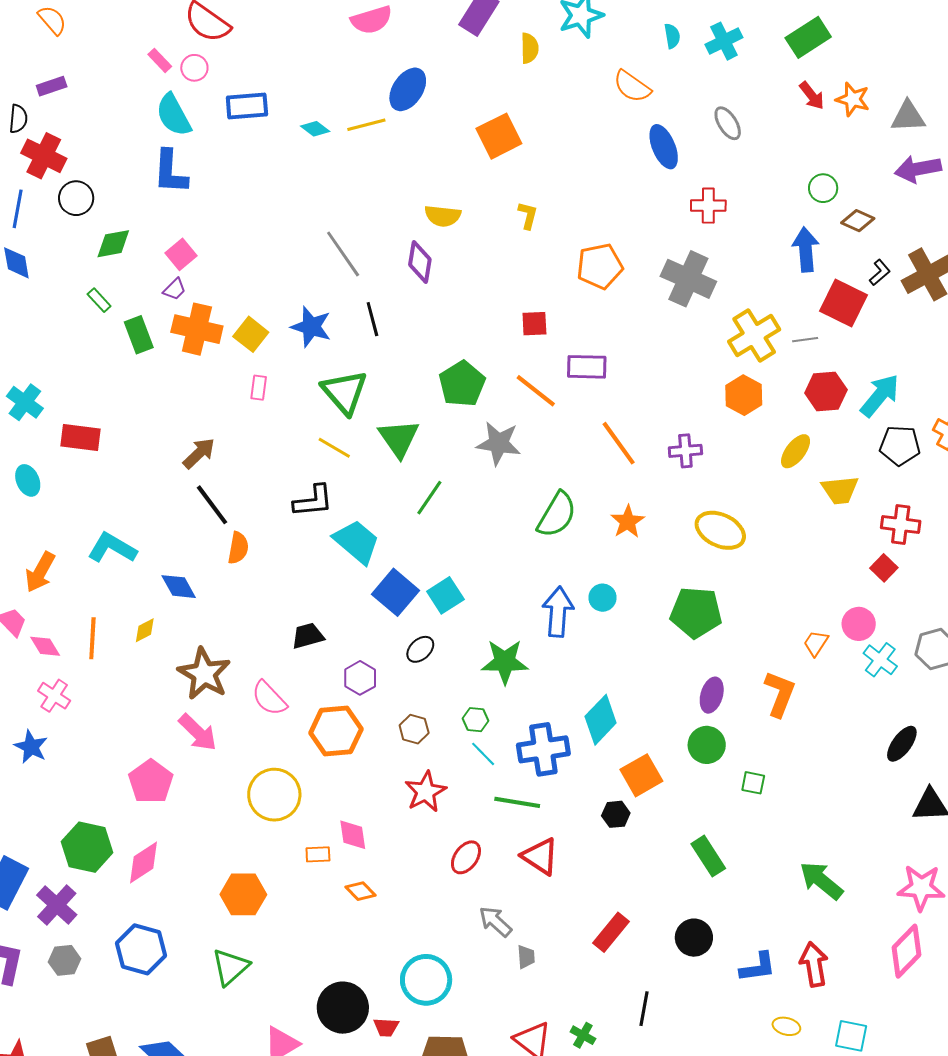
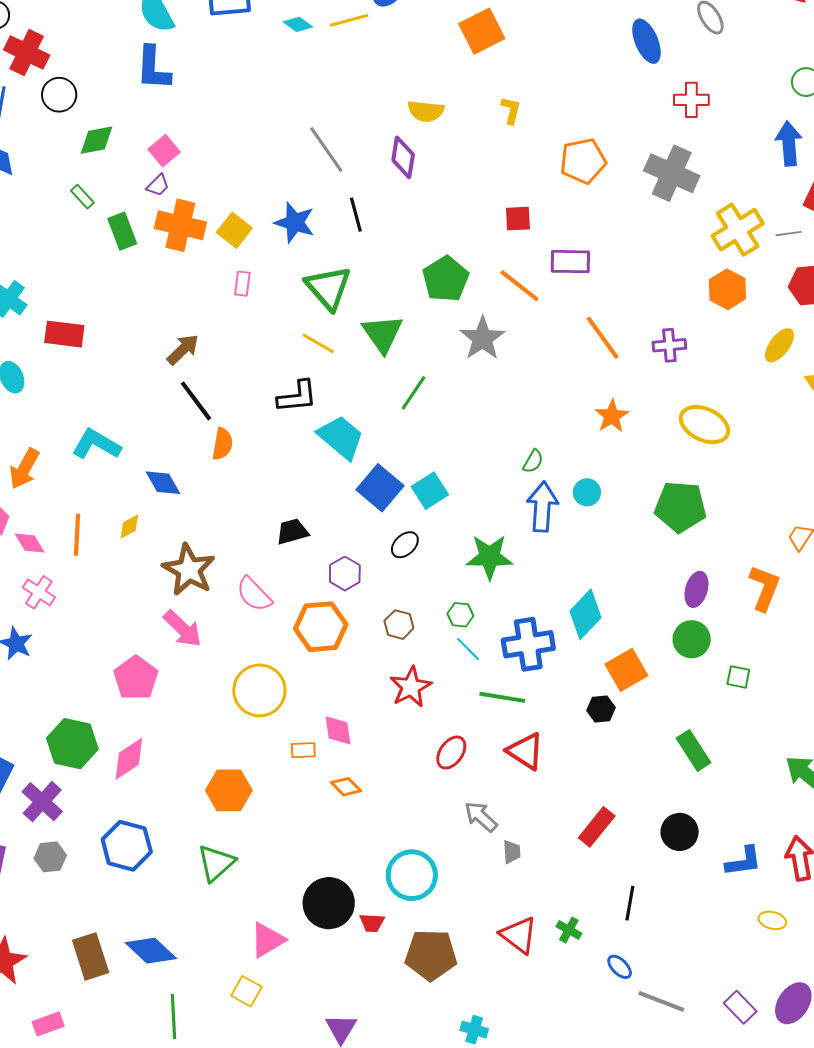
gray star: (499, 443) -> (482, 338), turned 30
green semicircle: (557, 515) -> (533, 461), moved, size x0.5

